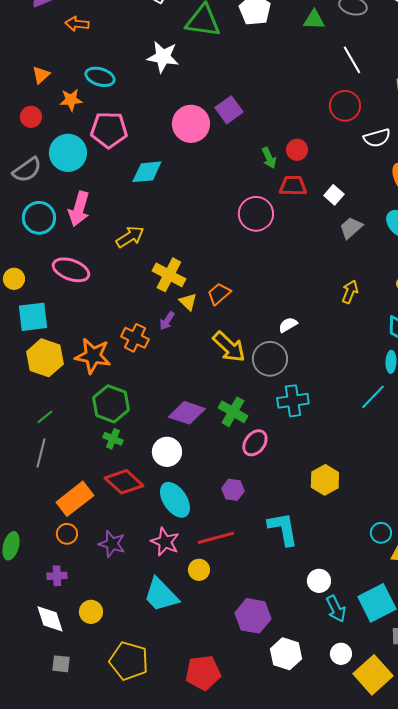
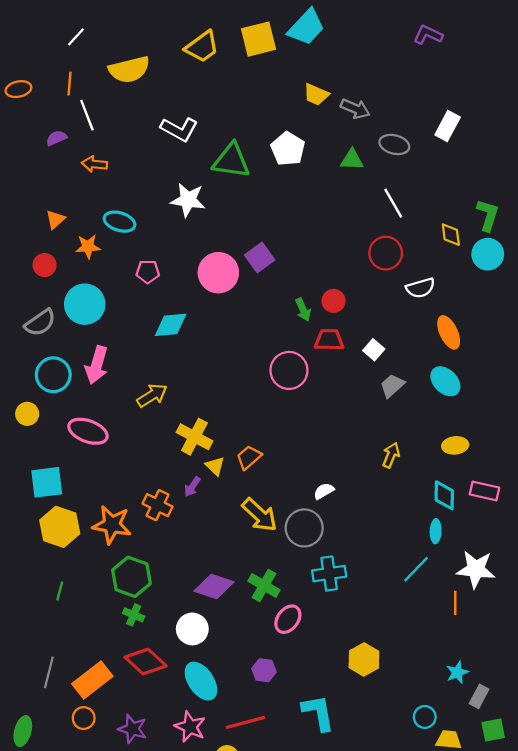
pink pentagon: (109, 130) -> (148, 272), moved, size x0.6
yellow circle: (14, 279) -> (27, 414), moved
green line: (45, 417) -> (60, 591), turned -36
gray line: (41, 453) -> (49, 672), moved

